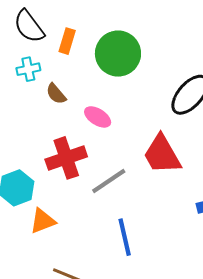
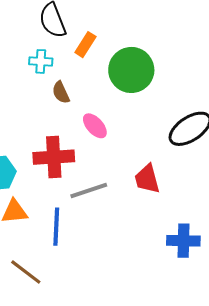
red trapezoid: (162, 154) -> (147, 179), size x0.7
blue line: (125, 237) -> (56, 227), moved

